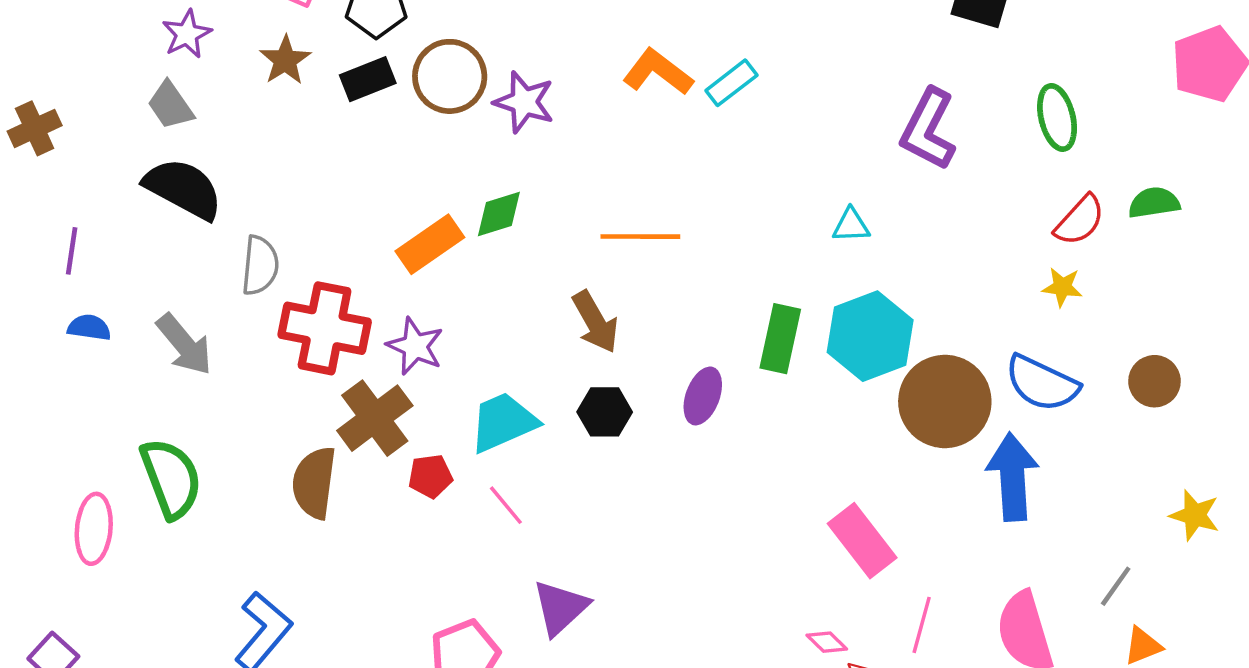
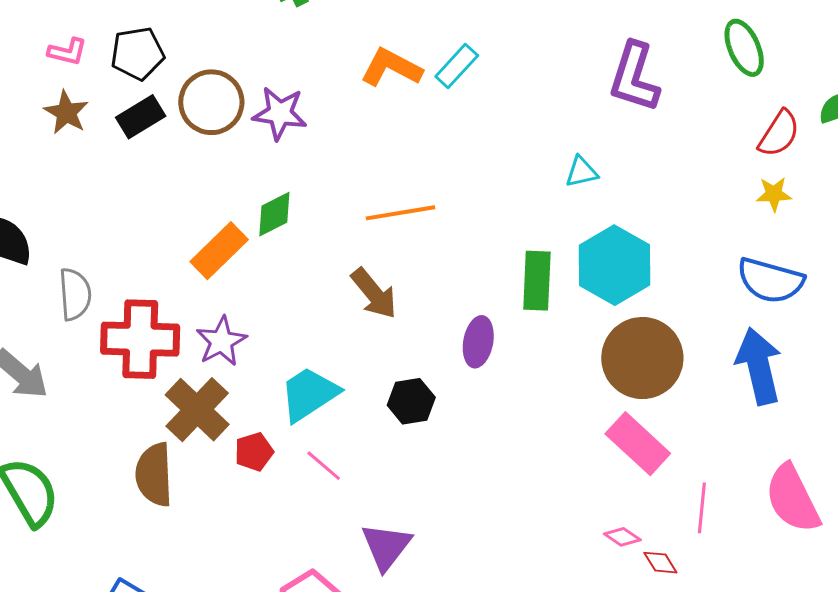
purple star: (415, 346) -> (221, 341), turned 30
brown circle: (945, 401) -> (642, 358), moved
black hexagon: (605, 412) -> (411, 401), moved

